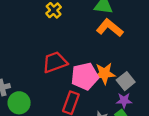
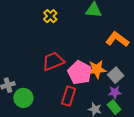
orange L-shape: (110, 28) -> (117, 39), moved
pink pentagon: (85, 76) -> (80, 73), turned -30

